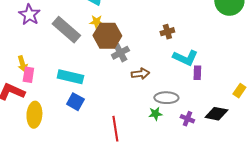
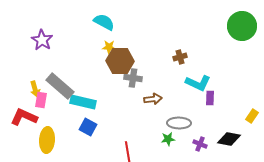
gray rectangle: (66, 30) -> (60, 86), moved
gray cross: (120, 53) -> (133, 78), turned 36

